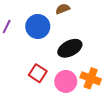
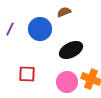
red square: (38, 73) -> (27, 74), moved, turned -30

